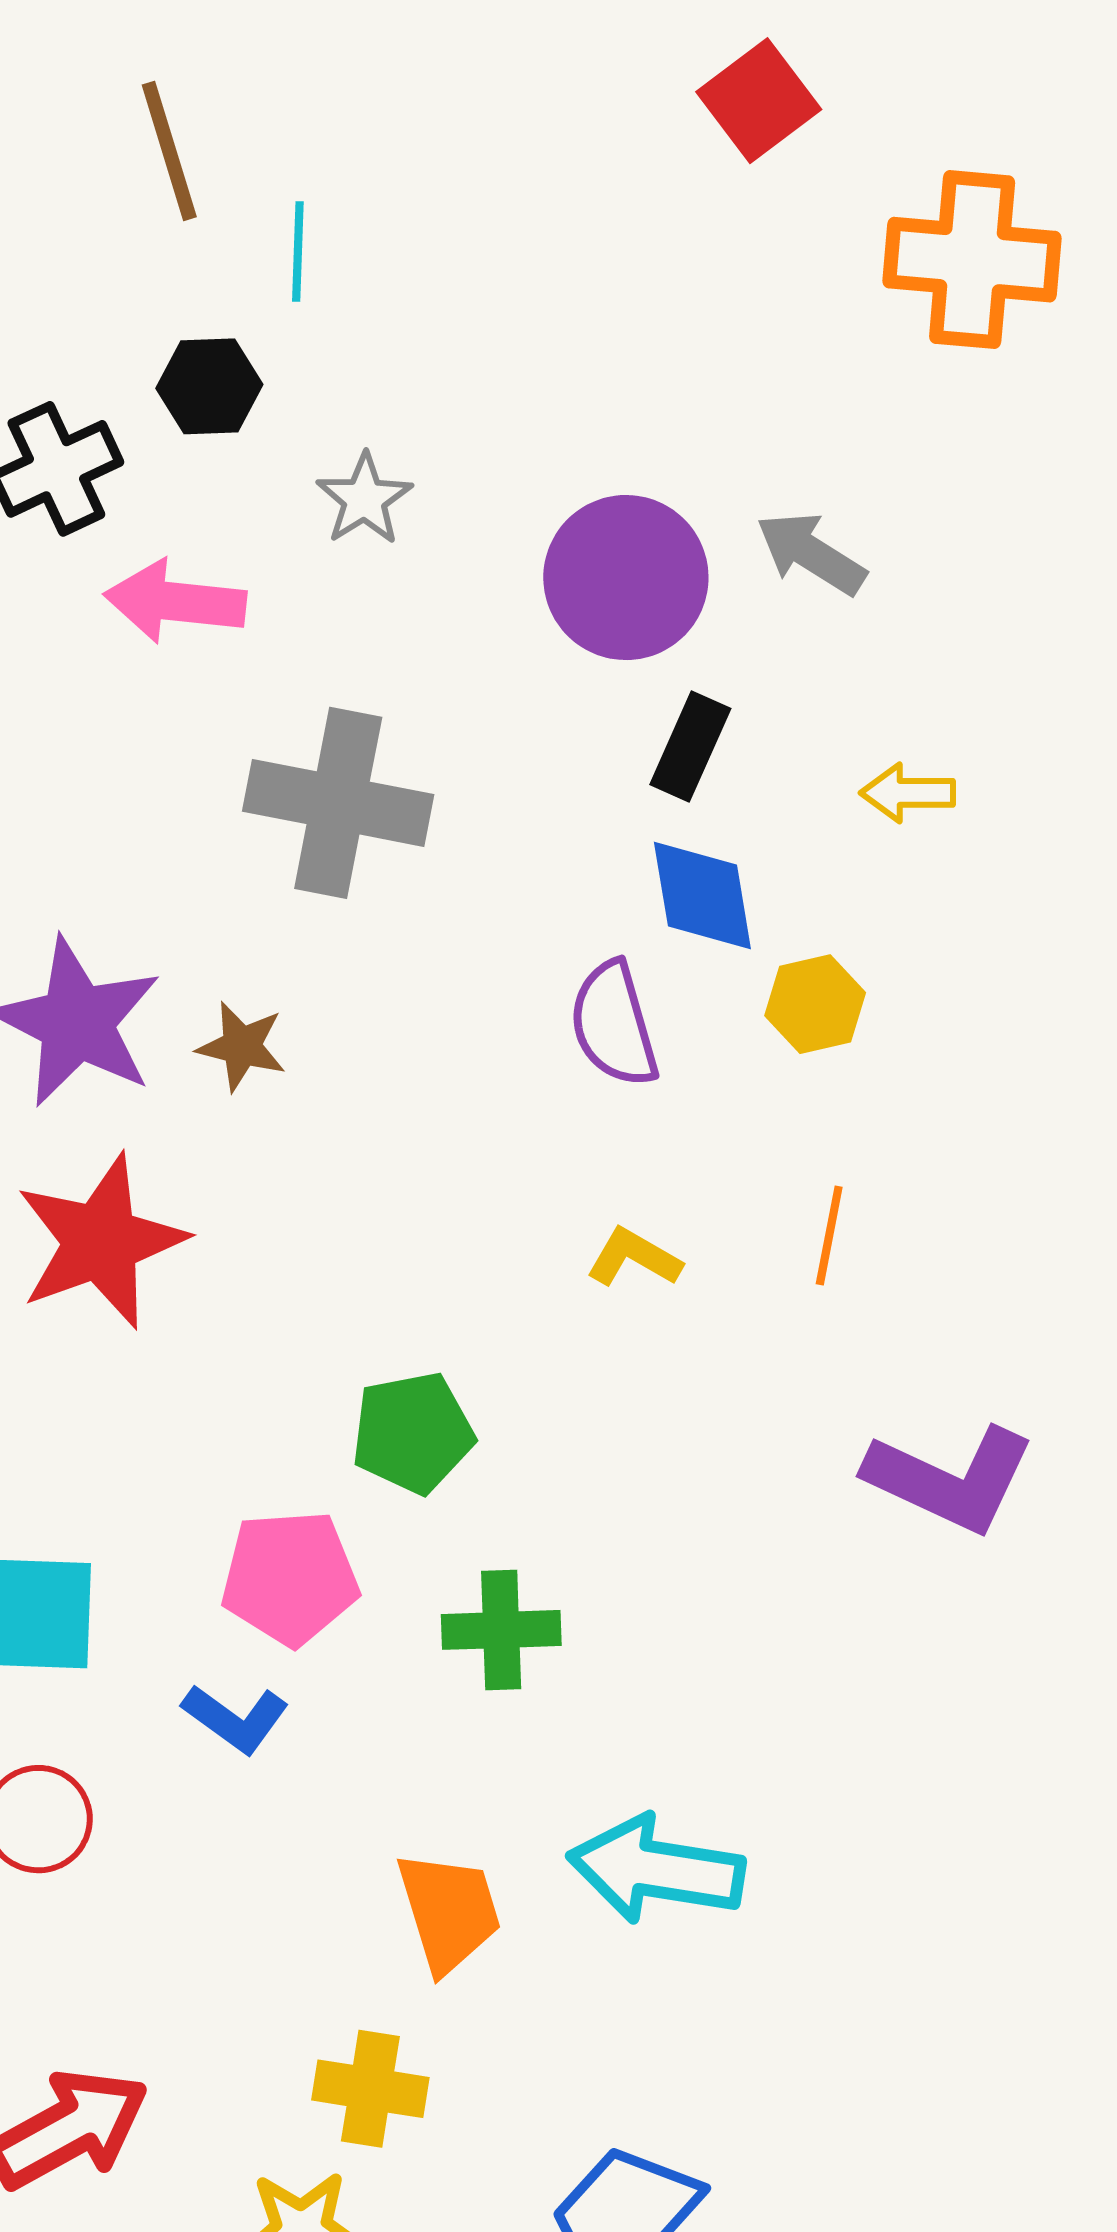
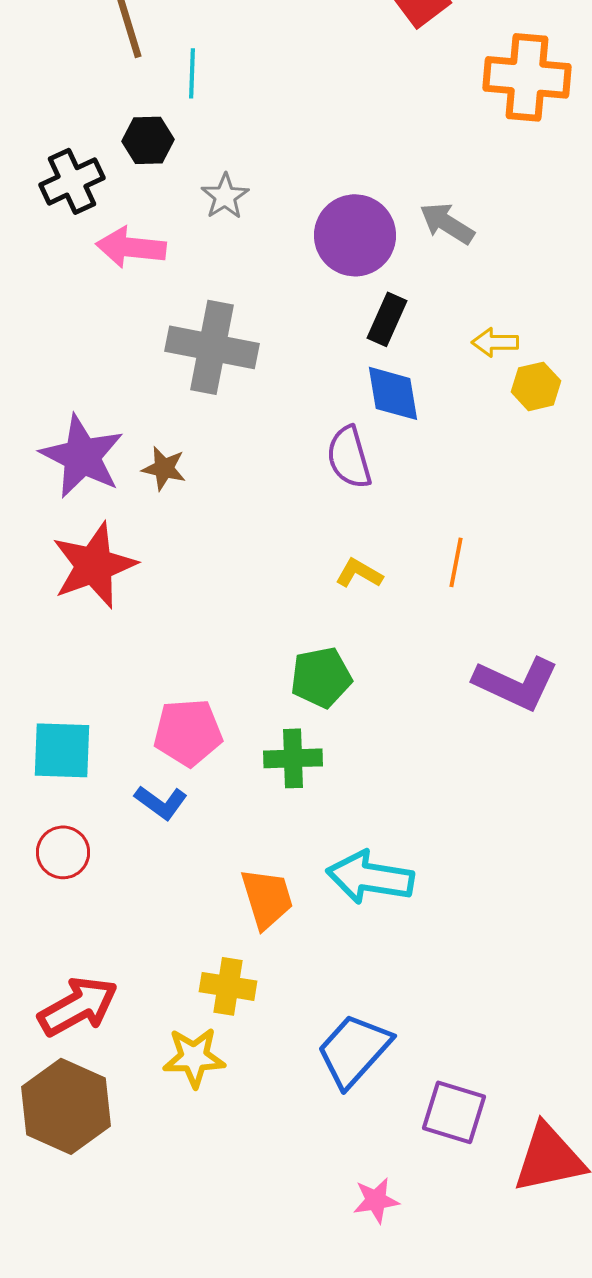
yellow hexagon: (815, 1004) -> (536, 386), moved
green pentagon: (413, 1433) -> (321, 677), moved

